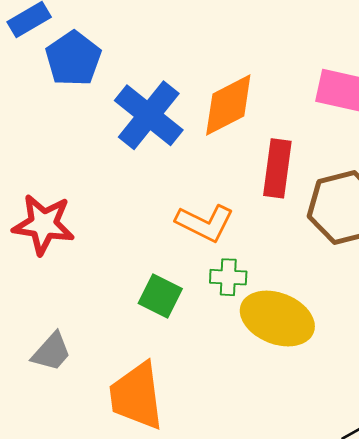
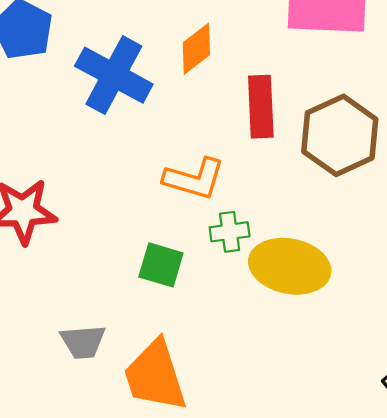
orange diamond: (228, 105) -> (196, 49), size x0.7
gray trapezoid: (51, 352) -> (83, 342), moved, turned 54

